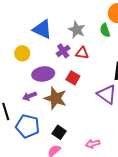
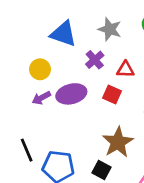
red triangle: (82, 53) -> (125, 69), moved
purple arrow: (29, 96) -> (41, 98), moved
brown star: (55, 98) -> (118, 142), moved, turned 30

